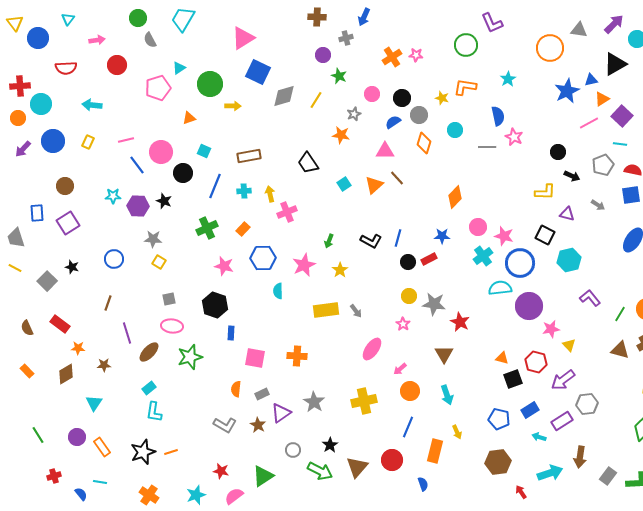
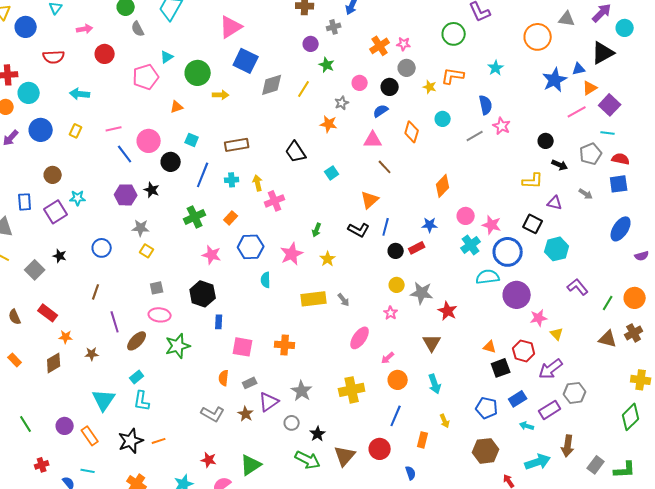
gray circle: (419, 115) -> (407, 68), moved
gray line: (487, 147) -> (475, 136), turned -30
orange triangle: (374, 185) -> (370, 200), moved
cyan star: (113, 196) -> (78, 198), moved
cyan triangle: (94, 403) -> (104, 400), moved, size x1.4
gray circle: (293, 450) -> (292, 423), moved
orange rectangle: (435, 451) -> (423, 440), size x0.7

